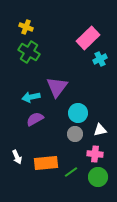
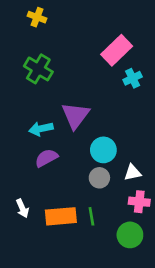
yellow cross: (26, 27) -> (37, 17), moved
pink cross: (95, 154) -> (139, 202), moved
green line: (71, 172) -> (91, 216), moved, turned -64

